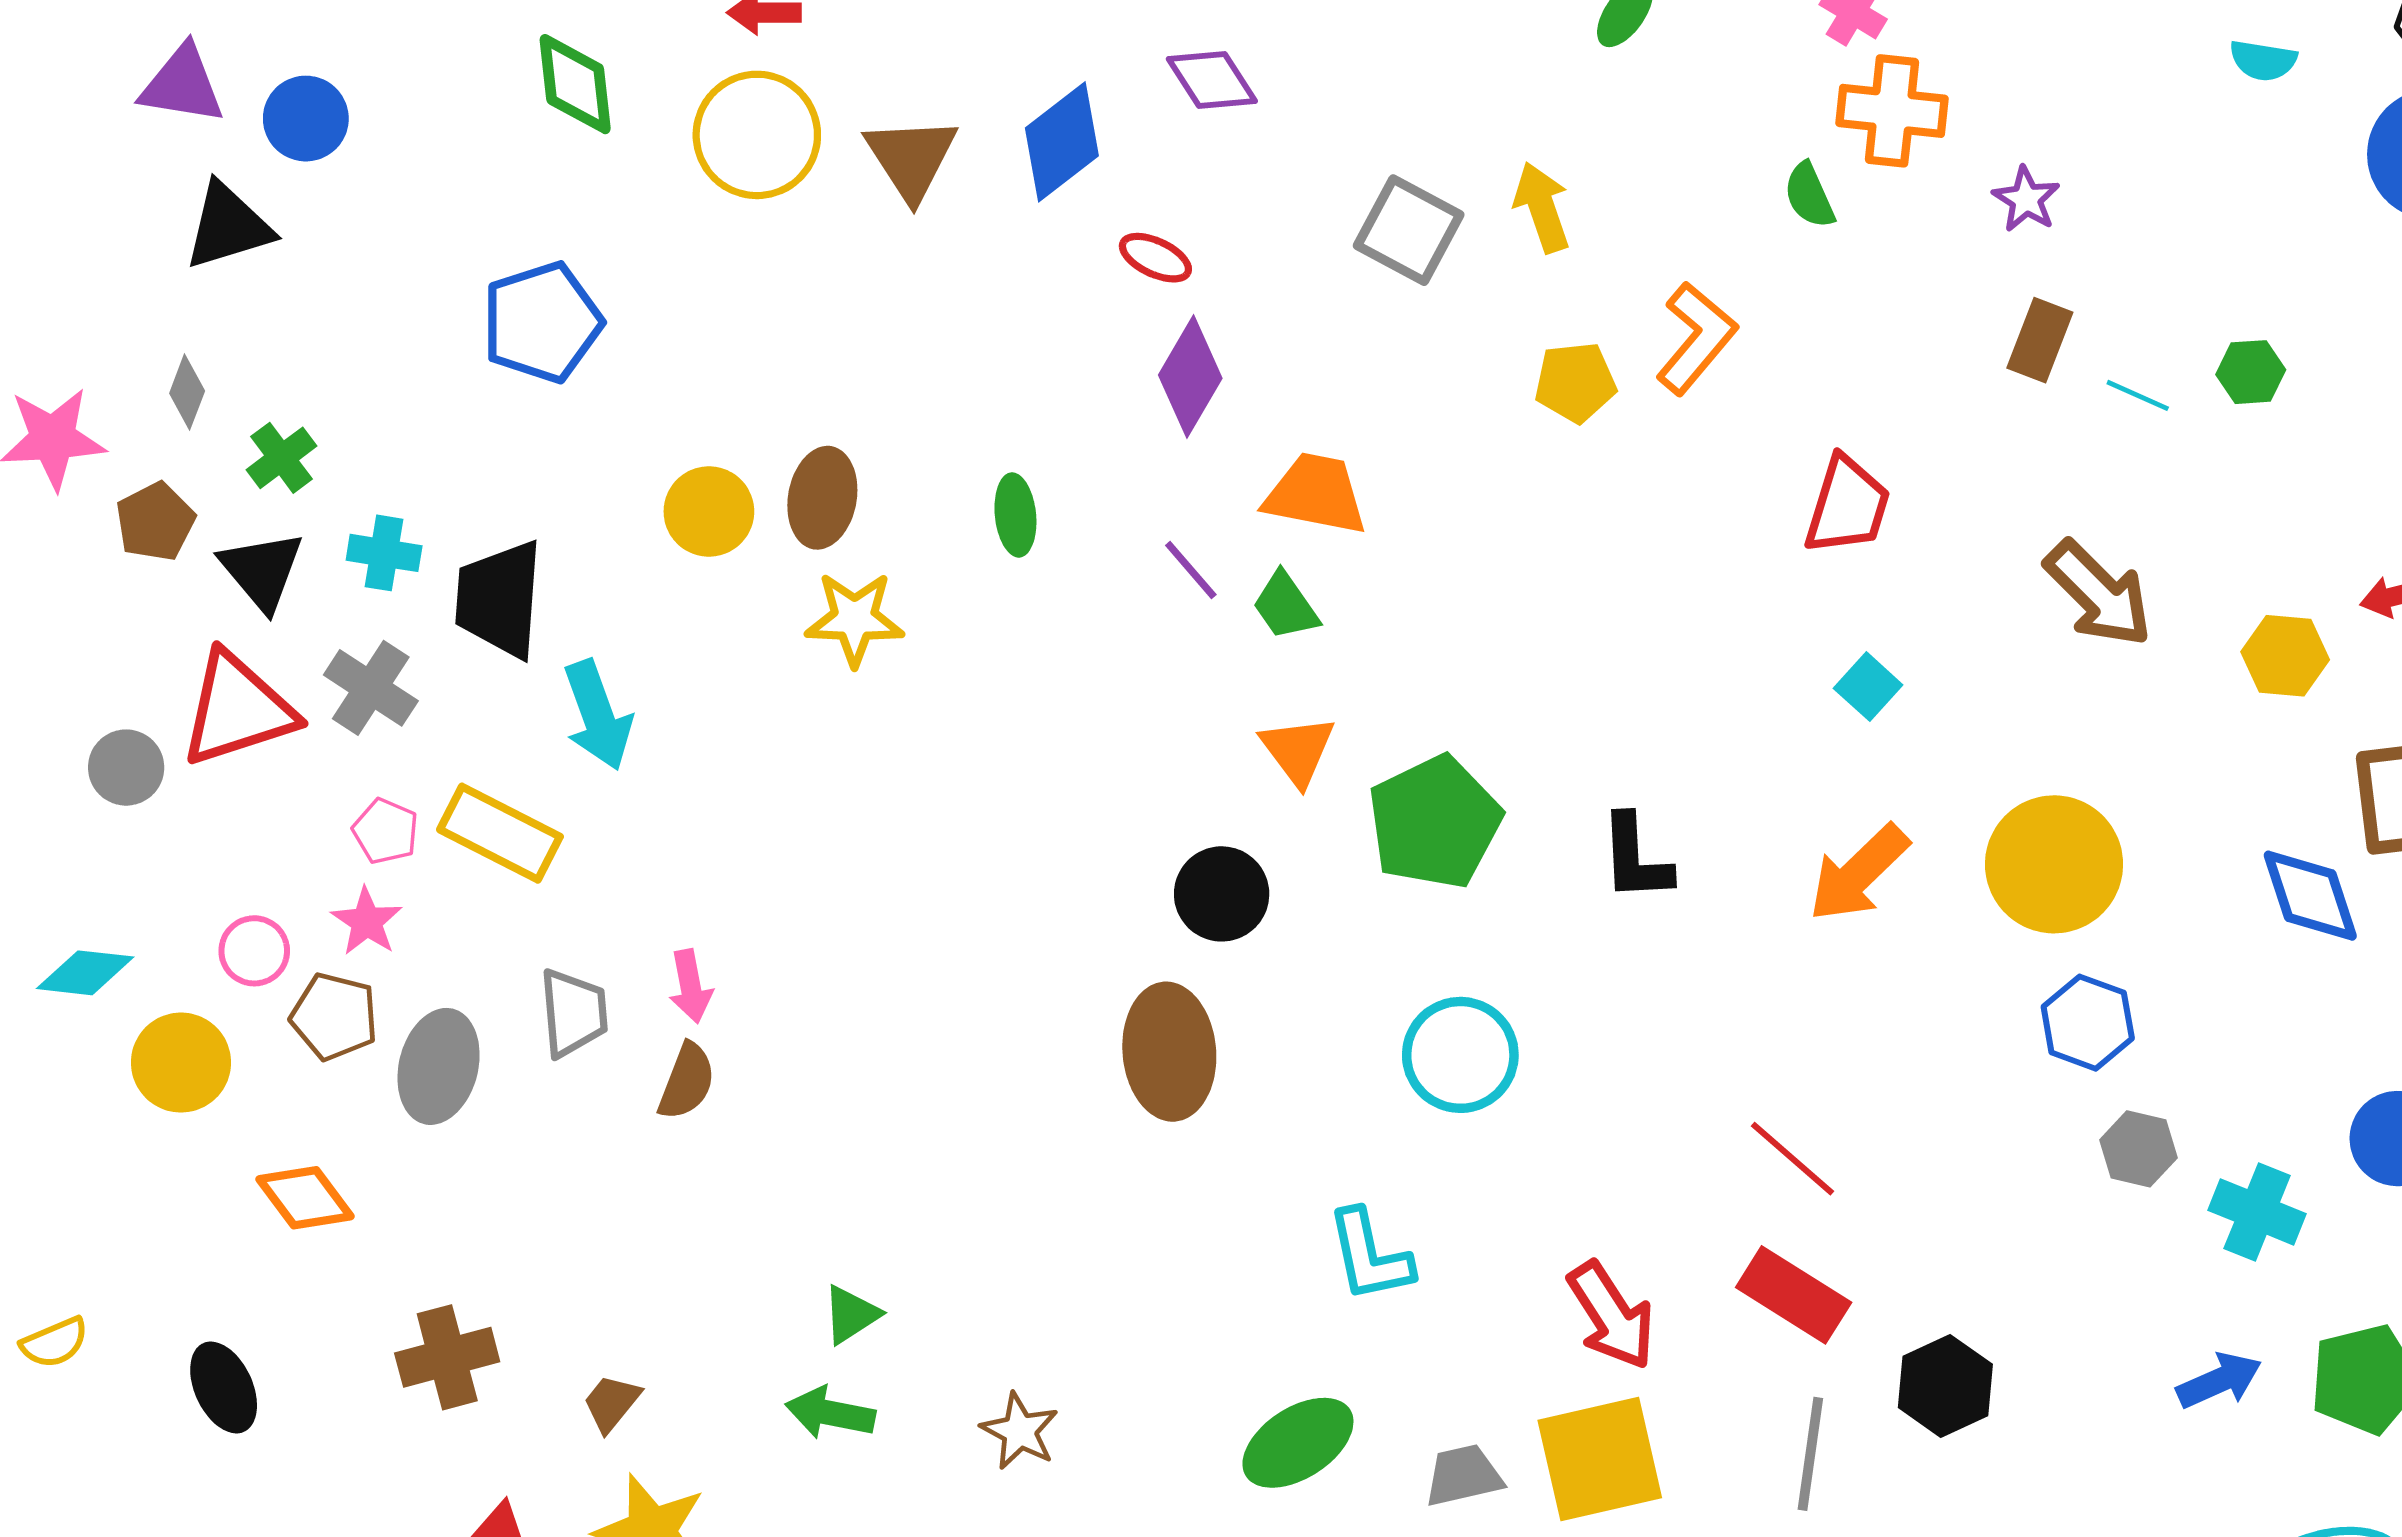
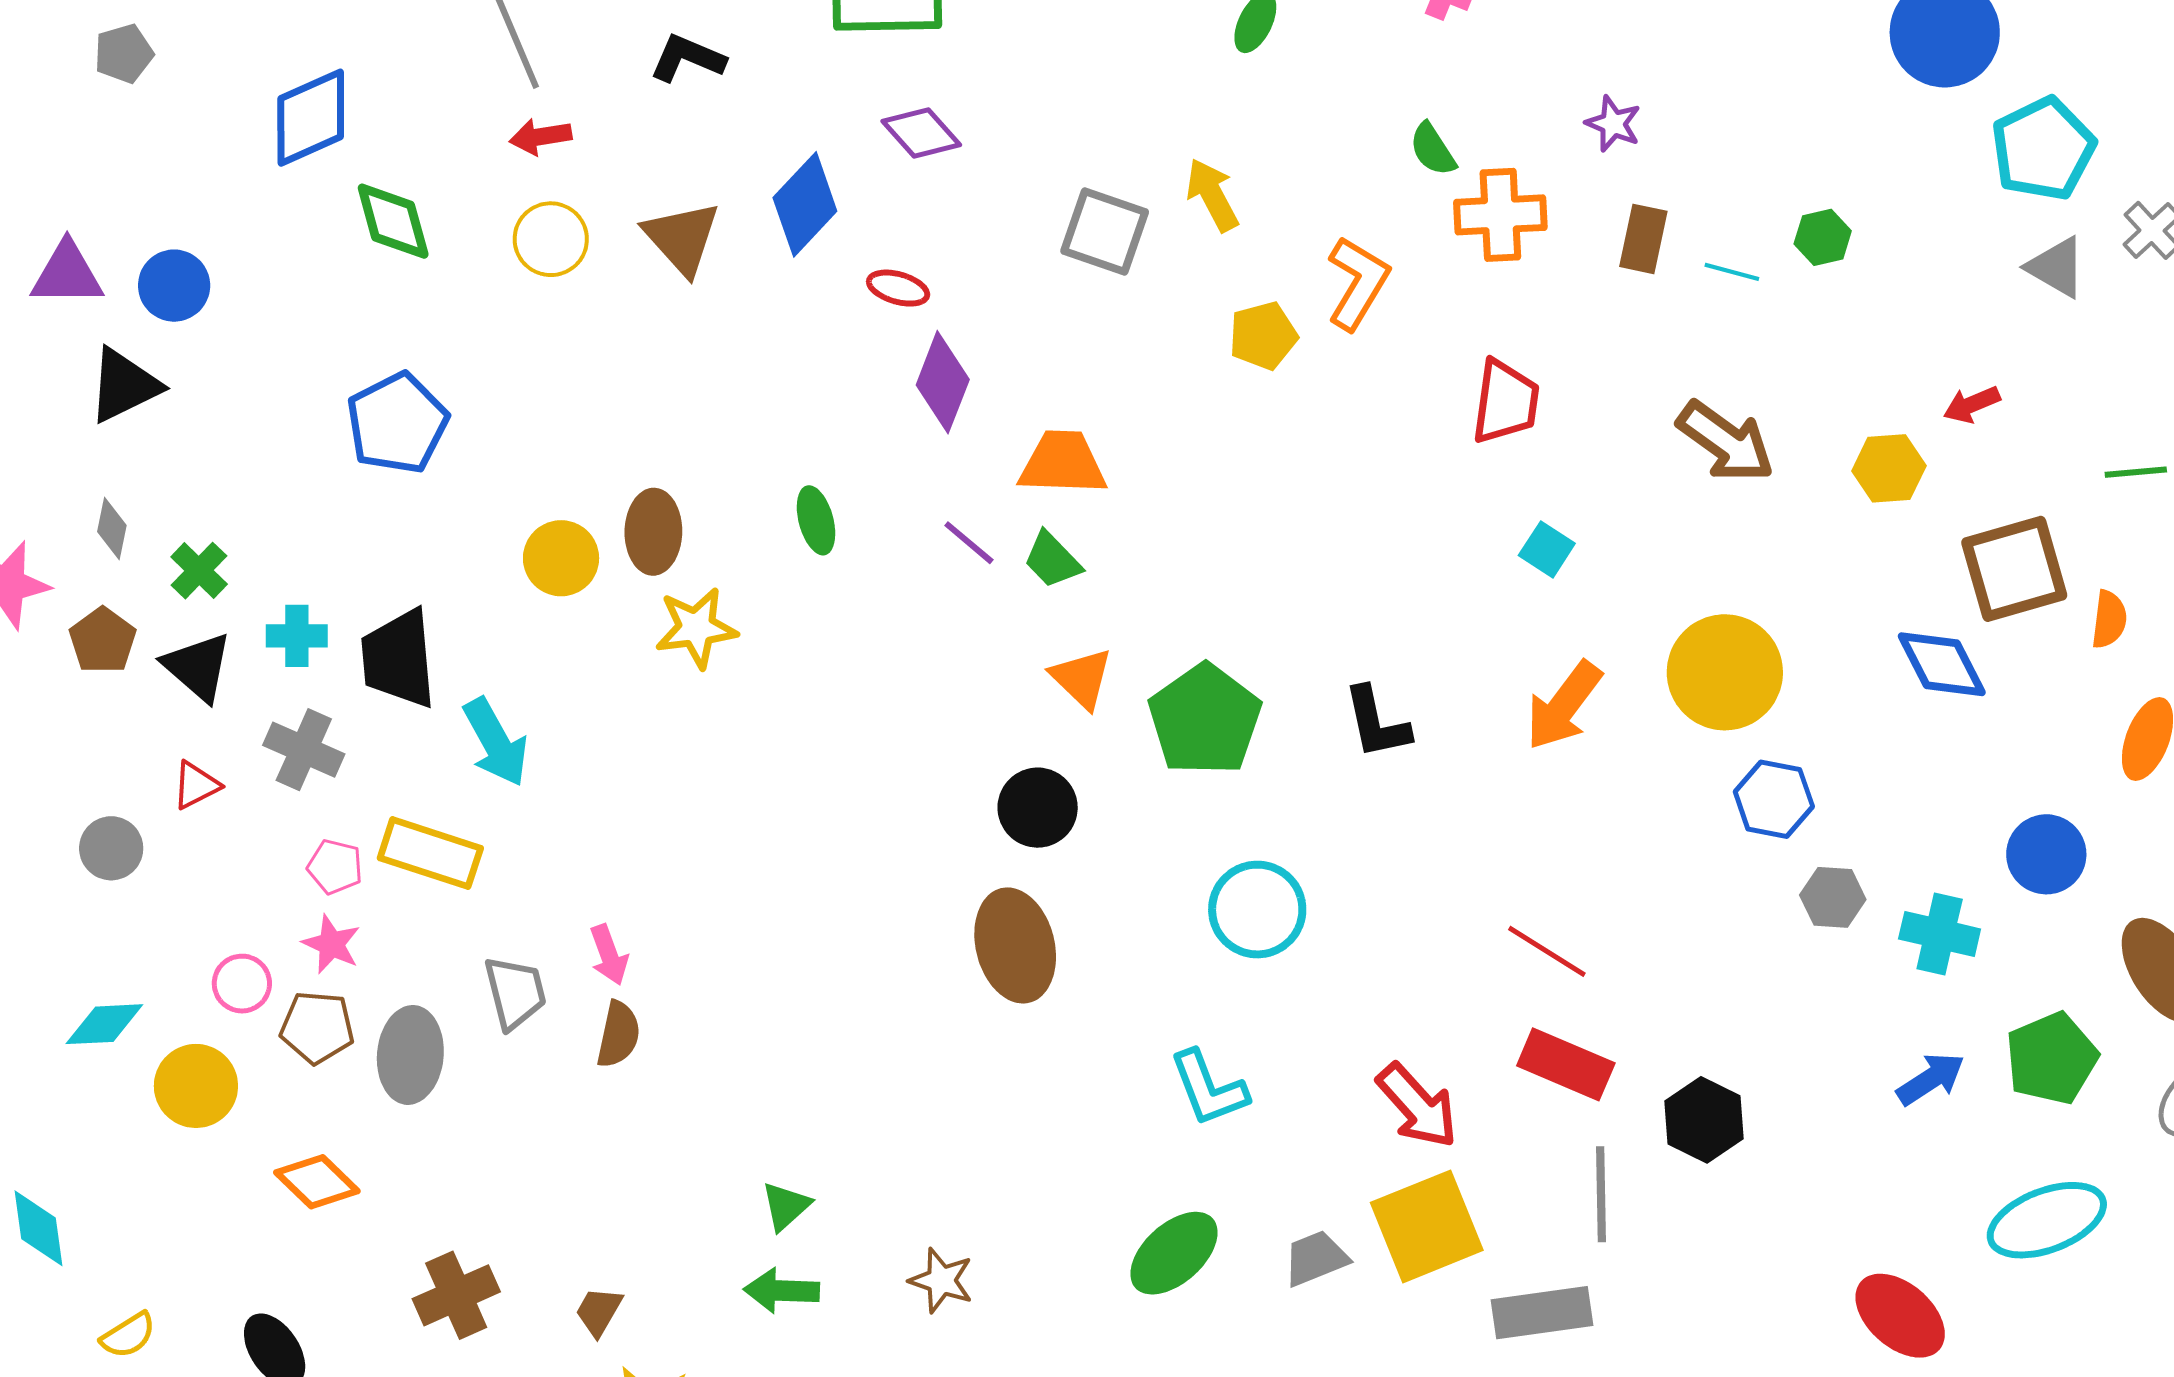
orange cross: (1892, 111) -> (1500, 215), moved
yellow circle: (757, 135) -> (551, 239), size x0.7
red triangle: (238, 709) -> (196, 785), size x0.5

